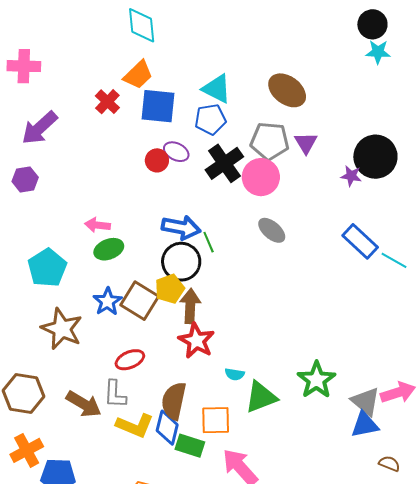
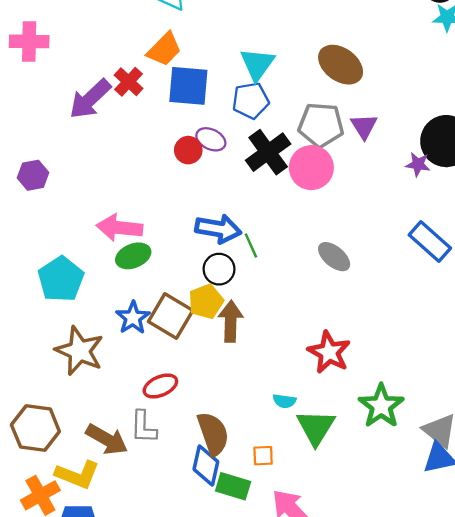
cyan triangle: (217, 89) -> (257, 64), turned 40
purple arrow: (40, 128) -> (90, 99), moved
pink arrow: (98, 225) -> (119, 228), size x1.5
gray ellipse: (272, 230) -> (334, 257), moved
black circle: (181, 262) -> (219, 269), size x0.7
red star: (196, 341) -> (329, 352), moved
green triangle: (261, 397) -> (316, 427), turned -36
brown semicircle: (174, 401) -> (213, 434), turned 150
orange square: (216, 420) -> (263, 456), size x0.6
yellow L-shape: (135, 426) -> (77, 475), moved

